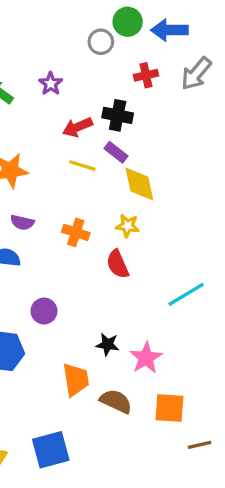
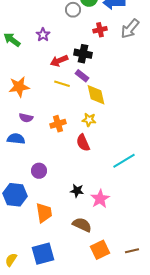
orange cross: (76, 232) -> (58, 124), turned -35
orange trapezoid: (76, 380) -> (44, 213), moved
orange square: (169, 408) -> (100, 250), moved, turned -30

